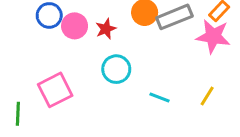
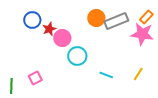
pink circle: (75, 26) -> (62, 38), moved
red star: (106, 29) -> (49, 29), moved
pink square: (55, 90) -> (35, 78), moved, size x0.6

